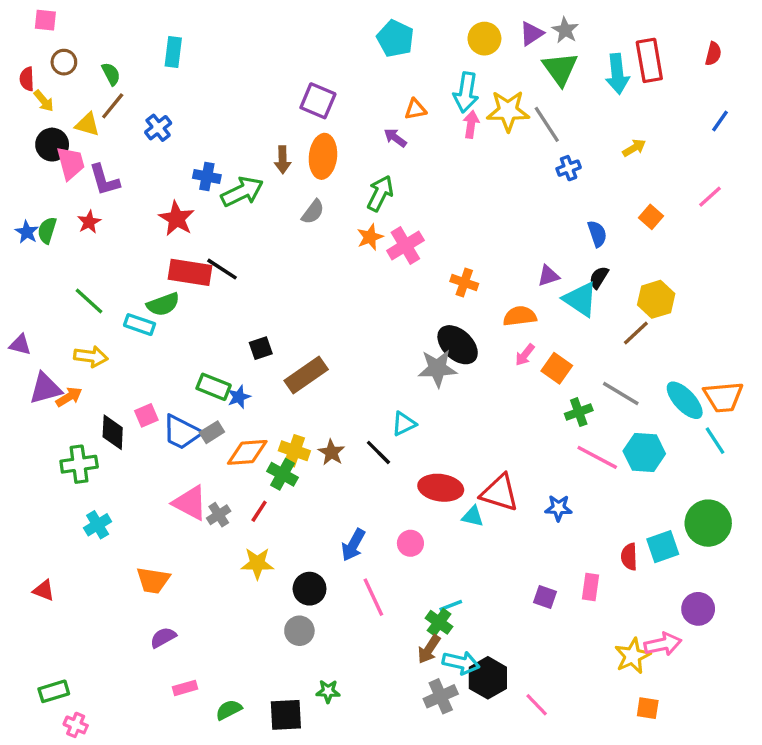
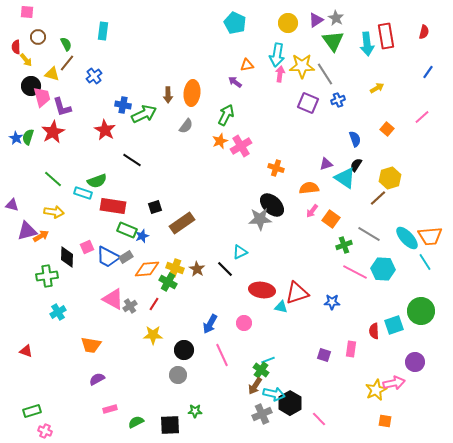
purple square: (318, 101) -> (308, 103), moved
red star: (89, 222) -> (53, 132), size x1.6
red rectangle: (190, 272) -> (113, 206), moved
red triangle: (500, 493) -> (297, 293), turned -35

